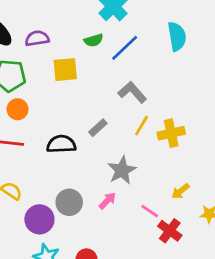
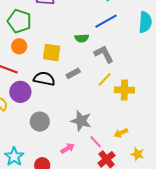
green semicircle: (94, 40) -> (82, 38), moved
yellow square: (65, 70) -> (52, 52), moved
gray star: (122, 170) -> (81, 121), moved, turned 30
pink arrow: (107, 201) -> (68, 148), moved
purple circle: (39, 219) -> (20, 92), moved

